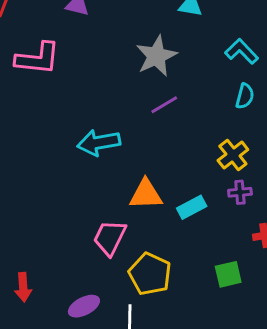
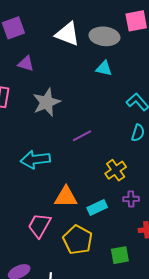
gray star: (156, 56) -> (46, 102), moved
yellow cross: (233, 155) -> (116, 170), moved
yellow pentagon: (150, 274) -> (78, 240), moved

